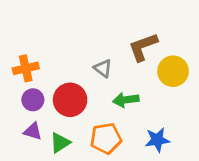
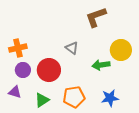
brown L-shape: (143, 47) -> (96, 17), moved
green arrow: (126, 100) -> (101, 65), moved
purple triangle: (33, 131) -> (15, 92), moved

